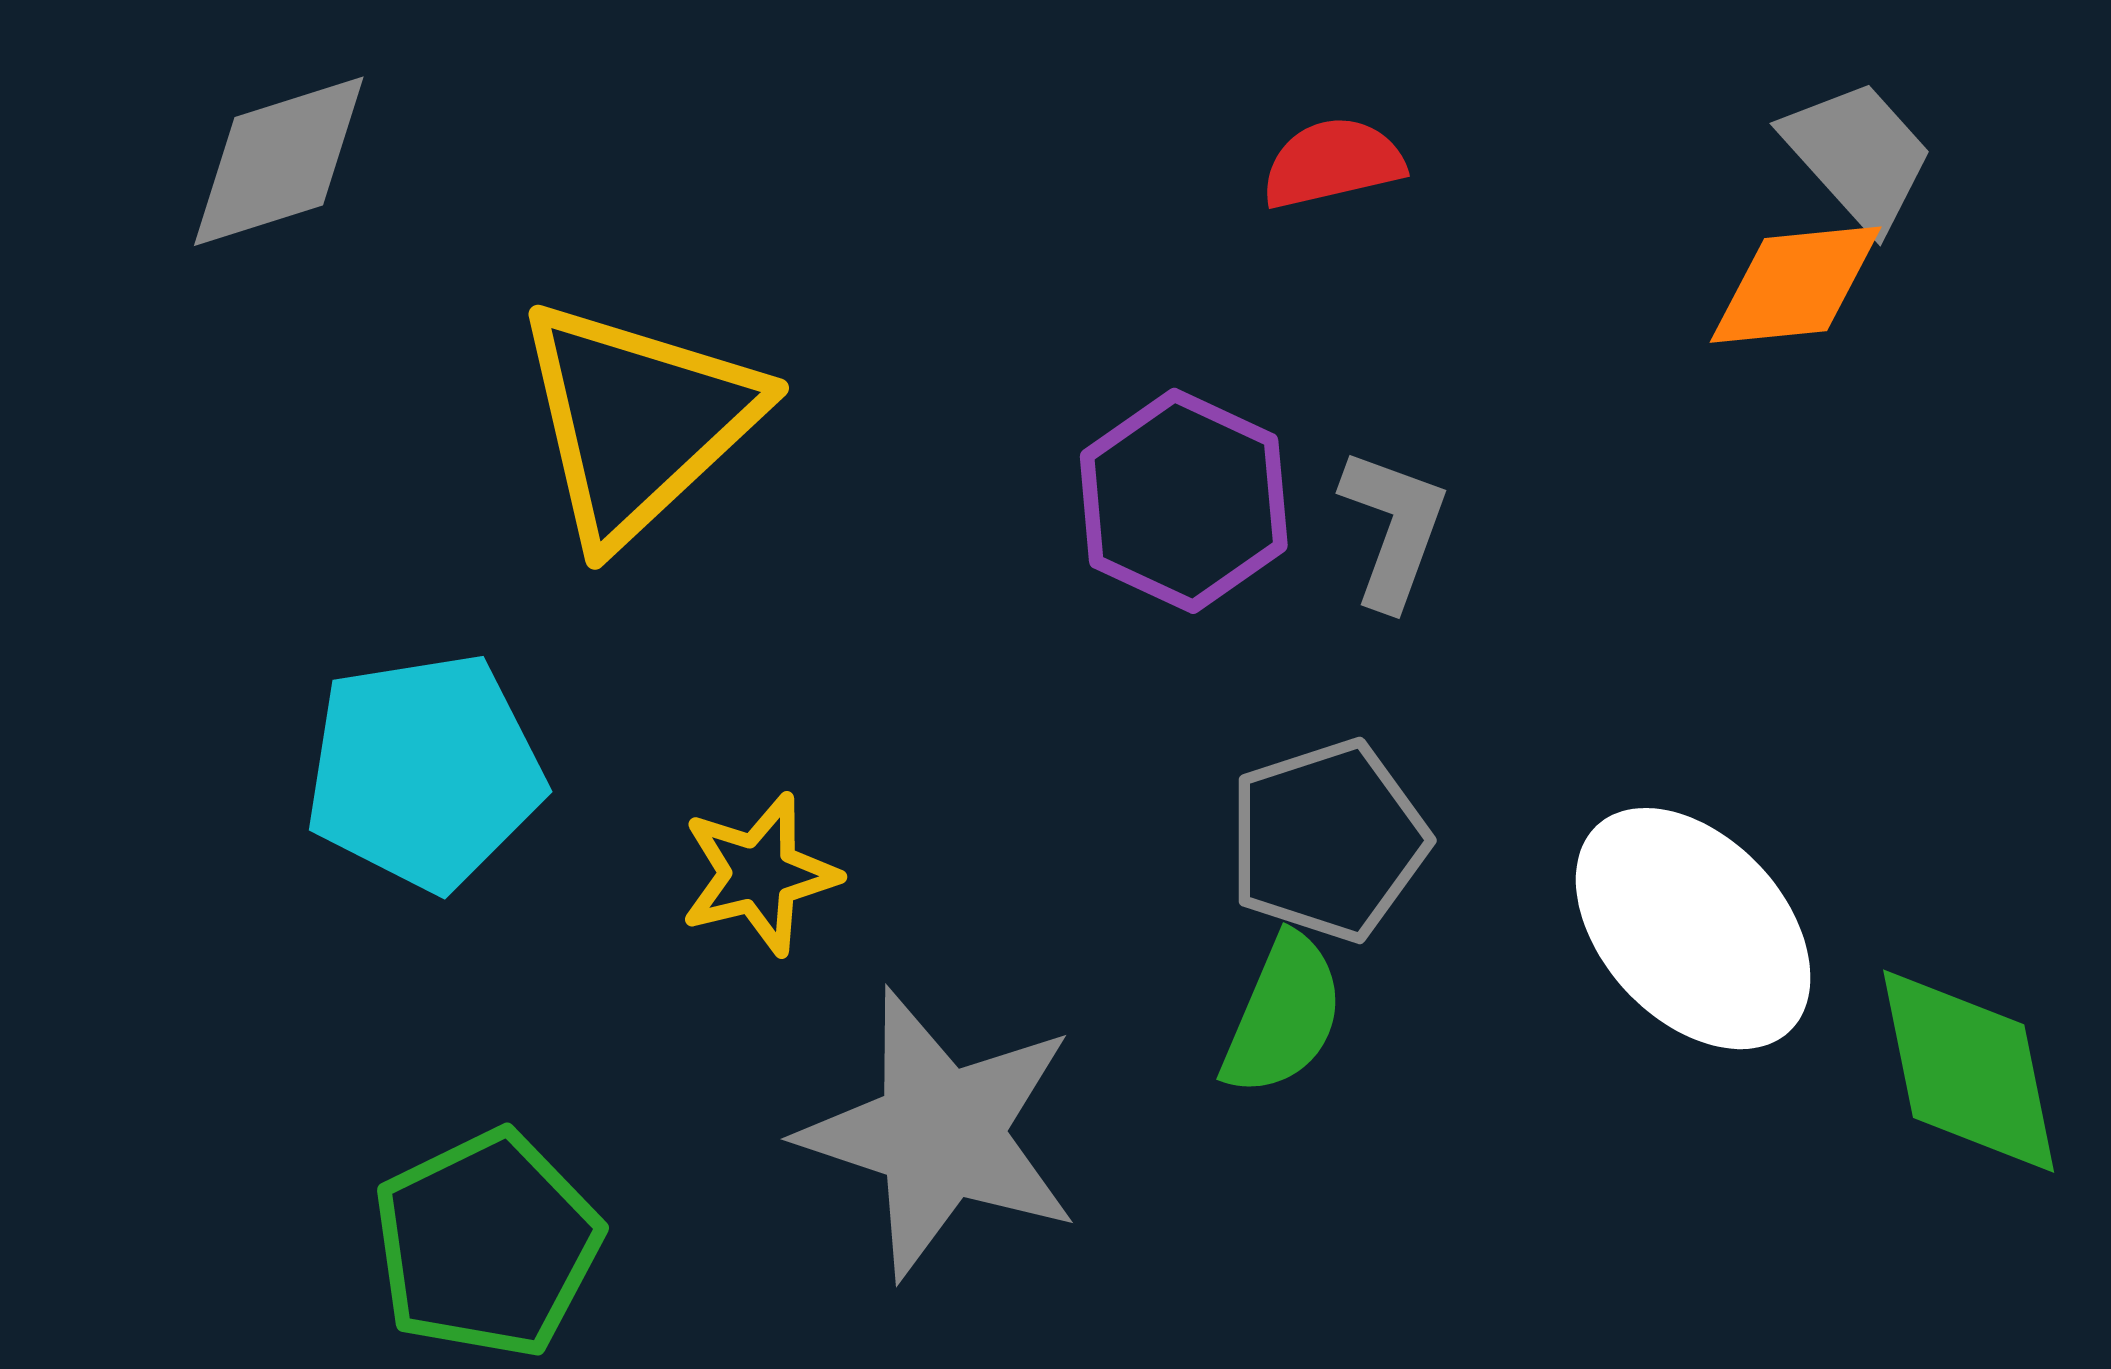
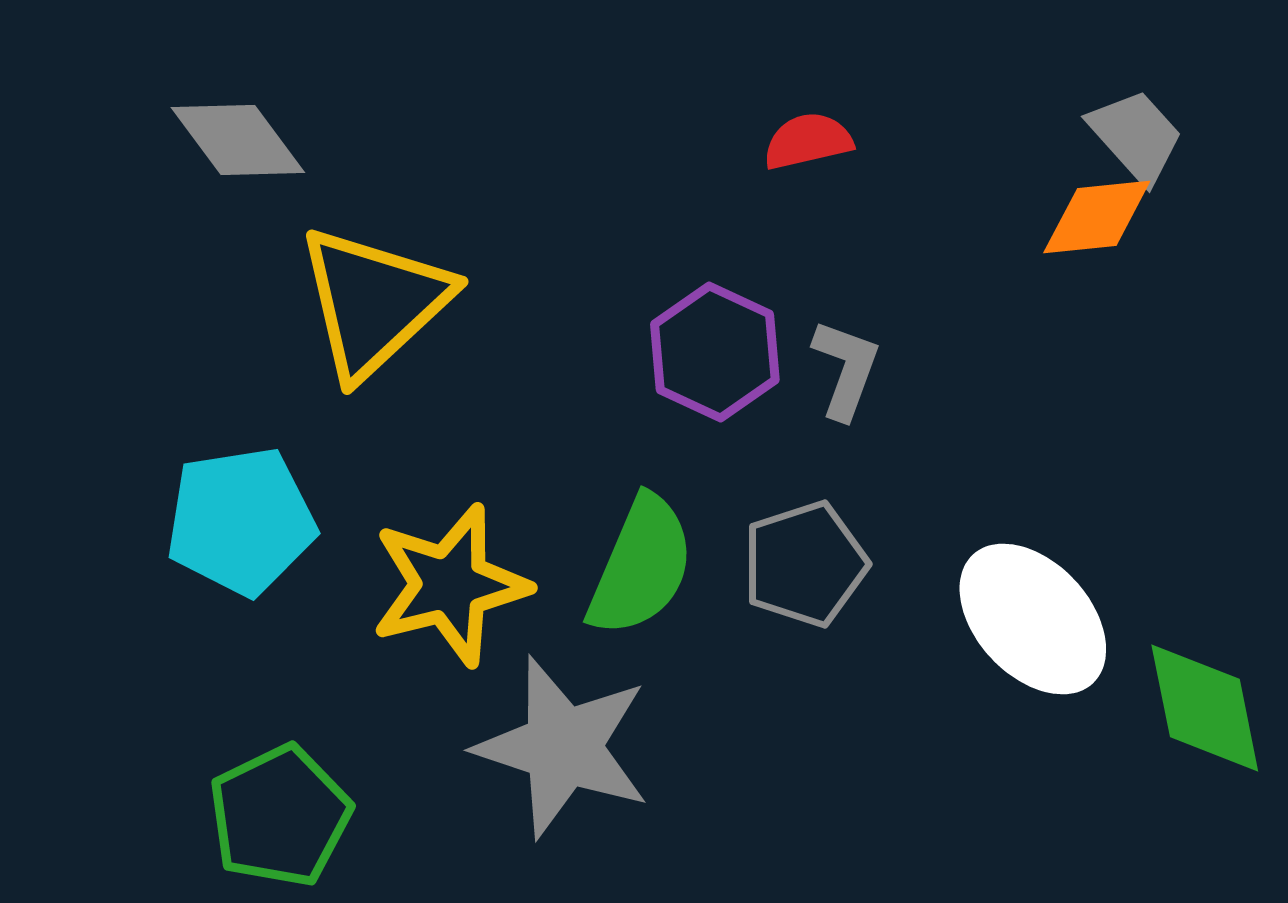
gray diamond: (279, 161) -> (238, 140), moved, turned 71
yellow star: (759, 874) -> (450, 585), size x1.6
green semicircle: (1283, 1015) -> (641, 566), moved, size x1.4

